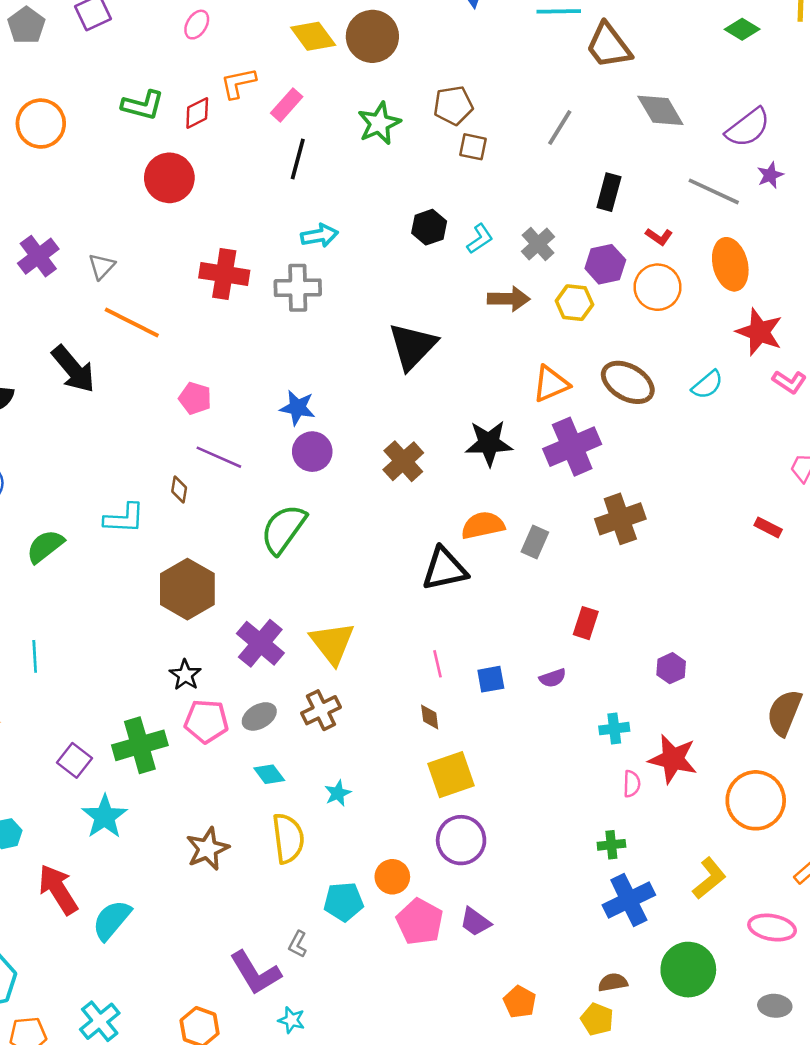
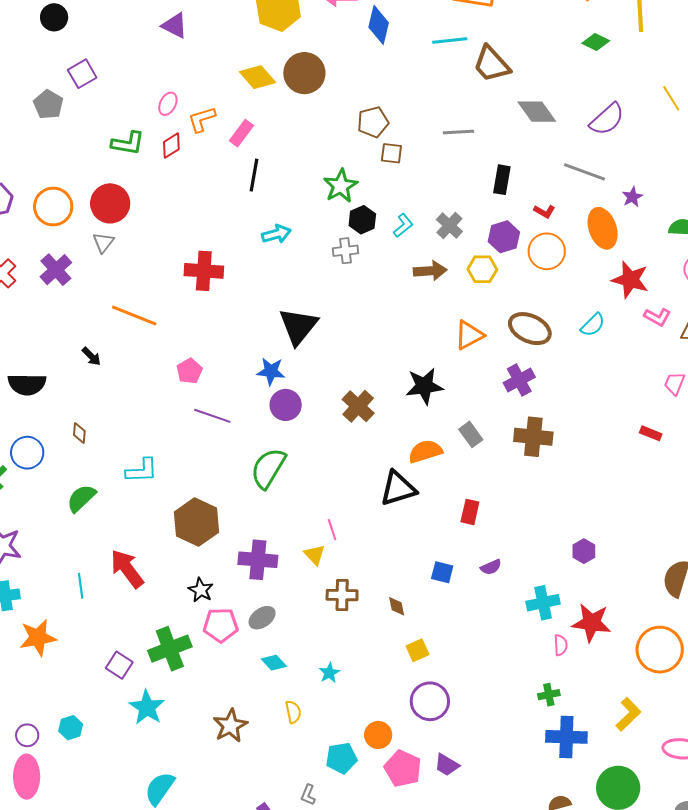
gray pentagon: (26, 25) -> (48, 104), moved
pink ellipse: (197, 25) -> (168, 104), moved
green star: (379, 123) -> (341, 186), moved
orange circle: (41, 124) -> (53, 207), moved
gray line: (560, 127) -> (459, 132), turned 60
purple star: (770, 175) -> (632, 197), moved
red circle: (169, 178) -> (110, 203), moved
gray triangle: (102, 266) -> (103, 242), moved
gray cross: (298, 288) -> (346, 251), moved, size x0.7
black triangle: (412, 346) -> (298, 326), moved
black arrow: (73, 369) -> (91, 356), size x0.5
pink pentagon: (195, 398) -> (189, 371), turned 30
purple cross: (572, 447) -> (519, 380), moved, size x0.7
brown diamond: (179, 489) -> (79, 433), moved
brown cross: (620, 519) -> (533, 437), turned 30
gray rectangle: (535, 542) -> (471, 434), moved, turned -55
red rectangle: (586, 623) -> (470, 512), moved
purple cross: (260, 643) -> (258, 560), turned -30
yellow triangle: (332, 643) -> (315, 555), size x0.6
pink line: (437, 664) -> (332, 530), moved
blue square: (491, 679) -> (442, 572), turned 30
brown cross: (321, 710) -> (342, 595), moved, turned 32
cyan cross: (614, 729) -> (543, 603), size x1.4
yellow square: (451, 775) -> (417, 650), size x0.6
yellow semicircle: (288, 838) -> (293, 712), size x0.6
red arrow: (58, 889) -> (127, 569), moved
blue cross: (629, 900) -> (566, 737), turned 33

